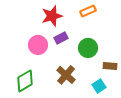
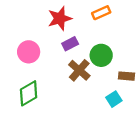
pink circle: (38, 45) -> (29, 52), moved
brown cross: (66, 75) -> (79, 70), moved

